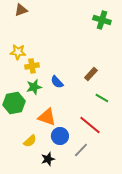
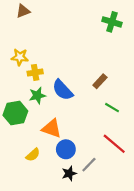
blue semicircle: (57, 82) -> (63, 90), size x1.5
red line: (90, 125) -> (114, 144), moved
black star: (48, 159) -> (69, 173), moved

